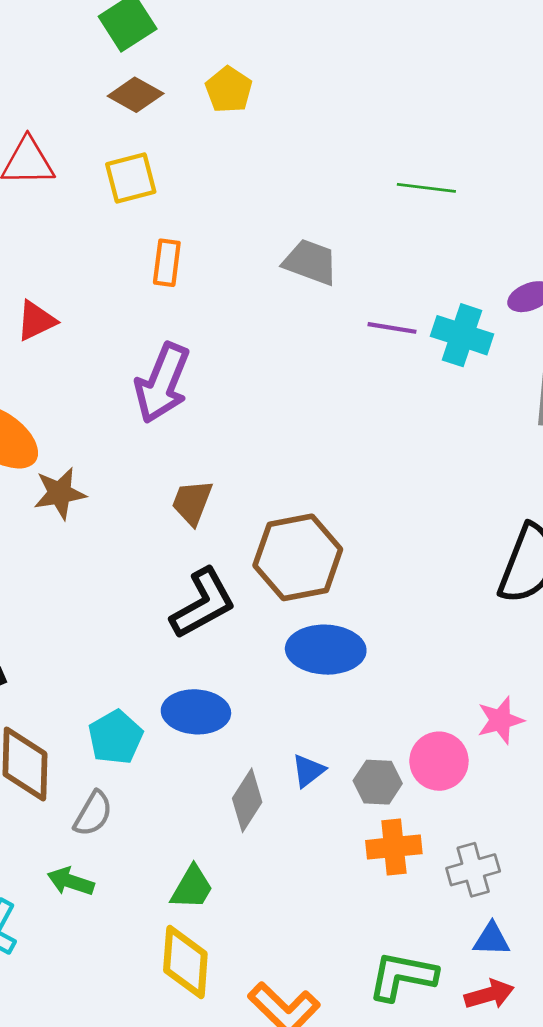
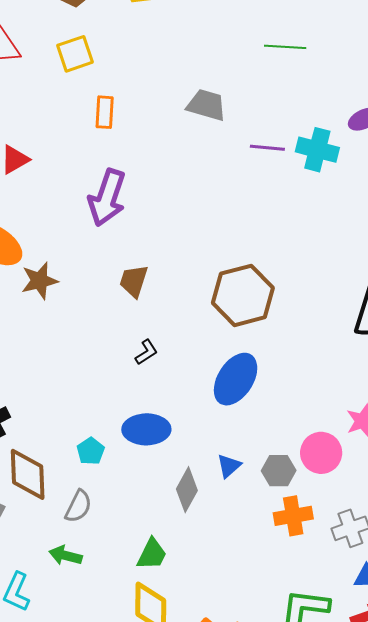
brown hexagon: (298, 557) -> (243, 295), moved
black L-shape: (203, 603) -> (146, 352), size x0.5
blue ellipse: (326, 650) -> (236, 379), turned -56
cyan pentagon: (116, 737) -> (91, 451), size x0.7

